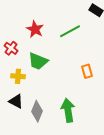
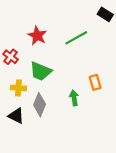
green arrow: (68, 110) -> (74, 98), moved, size x0.6
gray diamond: (37, 111) -> (40, 105), moved

